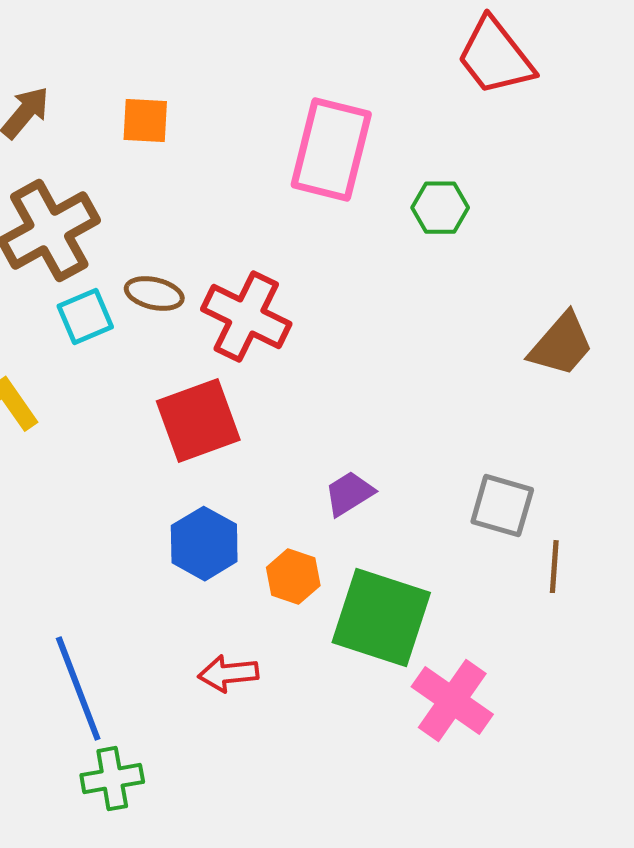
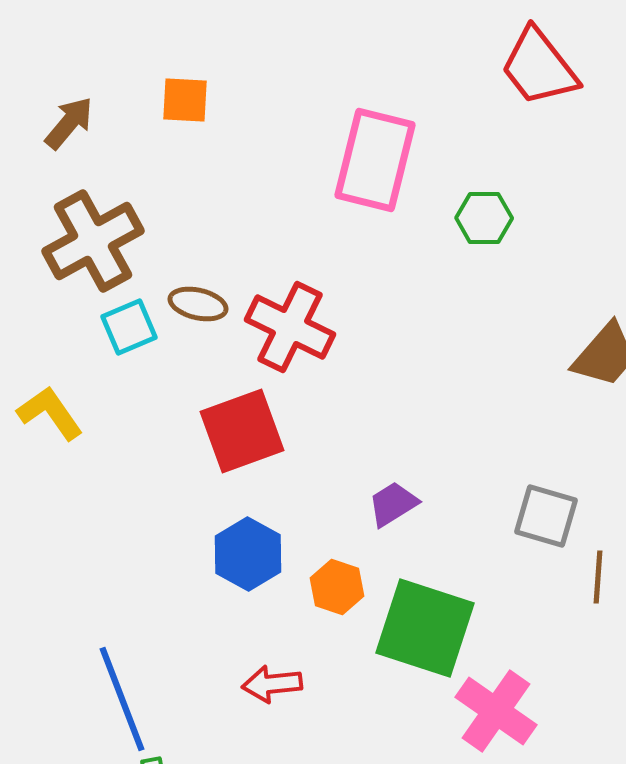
orange square: (145, 121) -> (185, 100), moved

